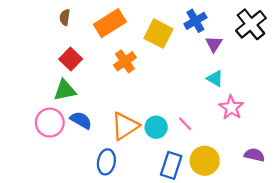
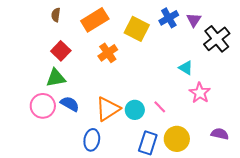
black cross: (251, 24) -> (217, 39), moved
purple triangle: (214, 44) -> (194, 20), moved

